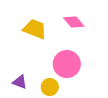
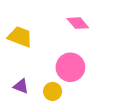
yellow trapezoid: (35, 29) -> (20, 37), moved

